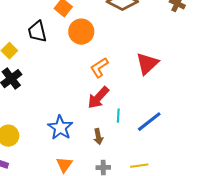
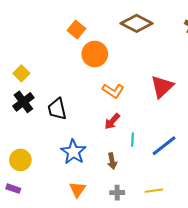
black trapezoid: (37, 32) -> (57, 109), moved
orange L-shape: (99, 68) -> (113, 91), turned -115
red arrow: (98, 98) -> (112, 121), size x0.7

